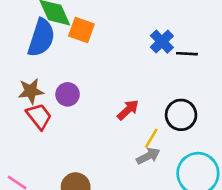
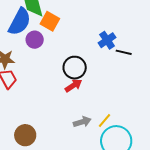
purple circle: (68, 94) -> (35, 40), moved
black circle: (181, 115) -> (75, 68), moved
yellow line: (151, 138) -> (105, 120), moved

